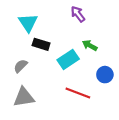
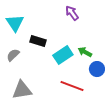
cyan triangle: (28, 23) -> (15, 23), moved
green arrow: (90, 45) -> (85, 52), moved
gray semicircle: (21, 66) -> (13, 55), moved

